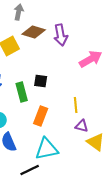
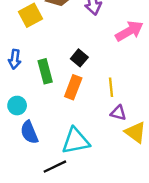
black square: (41, 81) -> (79, 58), moved, turned 32
orange rectangle: (41, 116) -> (73, 87), moved

